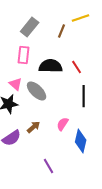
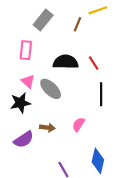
pink rectangle: (24, 55) -> (26, 50), moved
brown arrow: (34, 127) -> (47, 128), turned 48
blue diamond: (81, 141) -> (98, 161), moved

